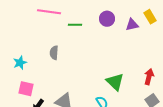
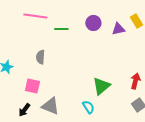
green triangle: (115, 82) -> (101, 86), turned 36
pink square: (26, 89) -> (32, 86), moved

